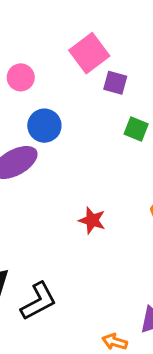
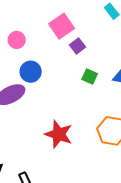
purple square: (115, 83) -> (77, 46), turned 35
red star: (92, 220) -> (59, 134), size x1.6

